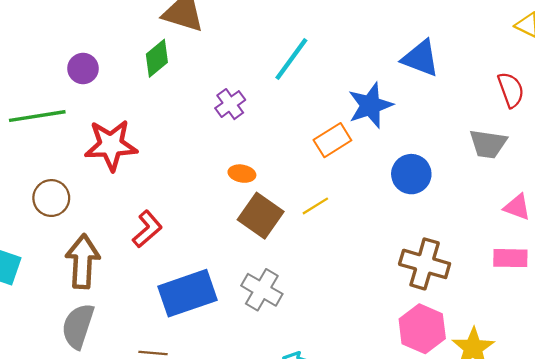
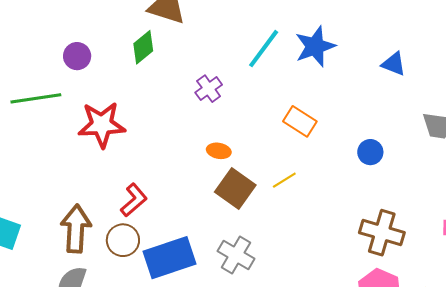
blue triangle: (421, 58) -> (394, 64), moved, size x0.7
blue star: (370, 105) -> (315, 46), moved
orange rectangle: (332, 140) -> (300, 121), turned 64
blue circle: (411, 174) -> (370, 152), size x0.7
brown circle: (51, 198) -> (123, 240), moved

